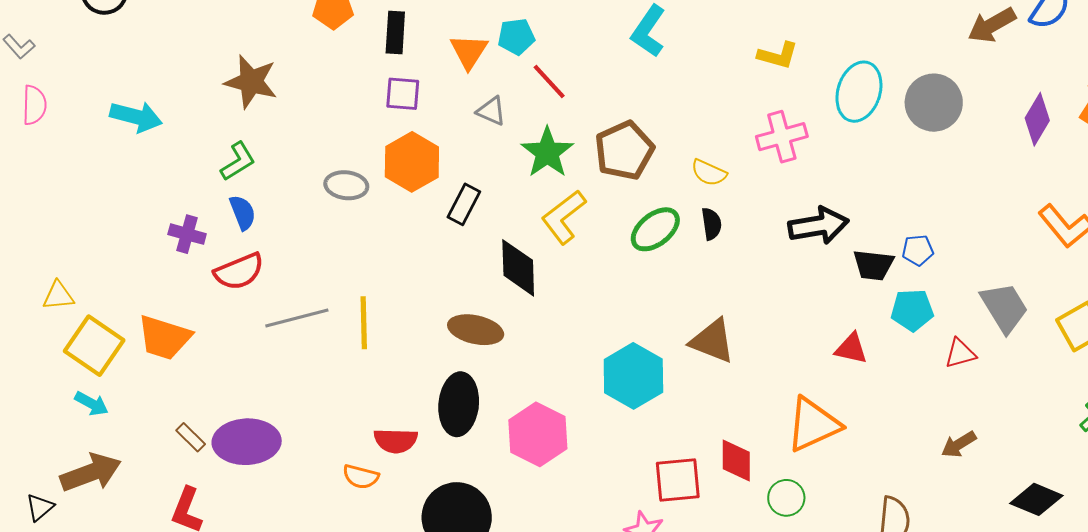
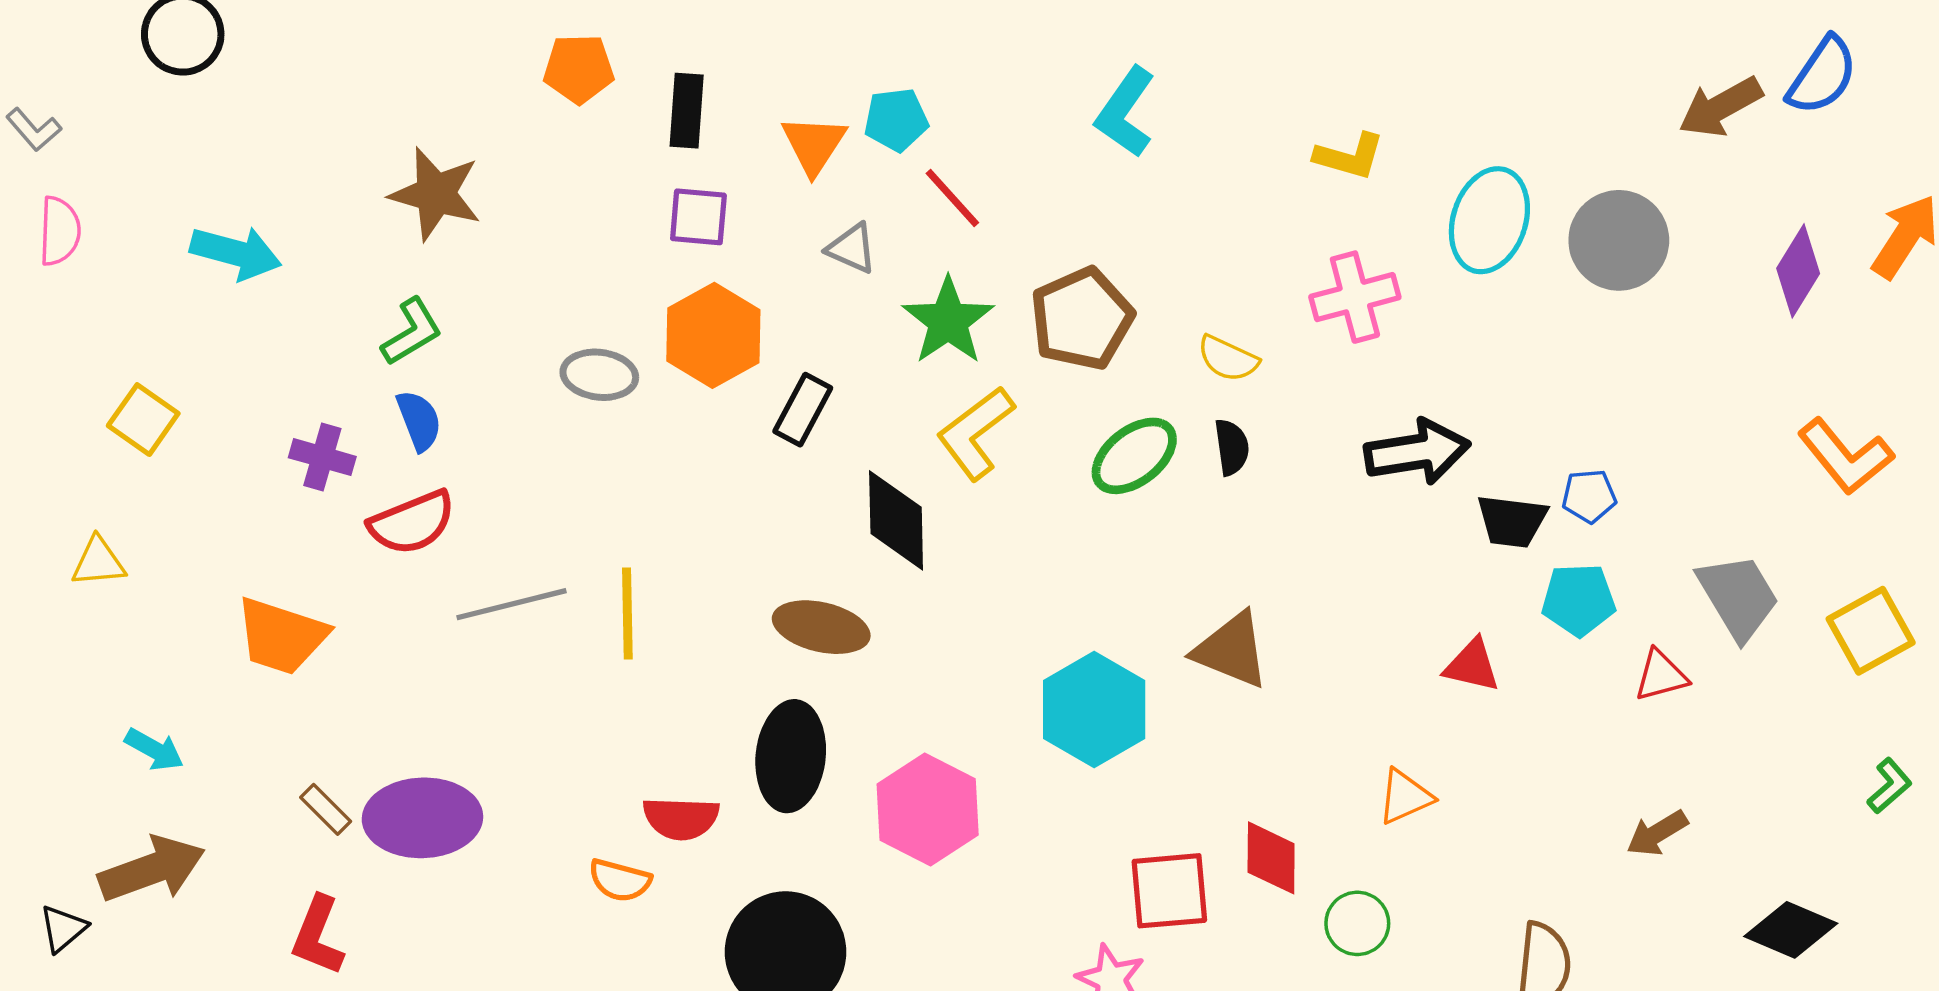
yellow square: (94, 346) -> (143, 420), moved, size x0.7
orange triangle: (813, 425) -> (1405, 797), size x0.6

